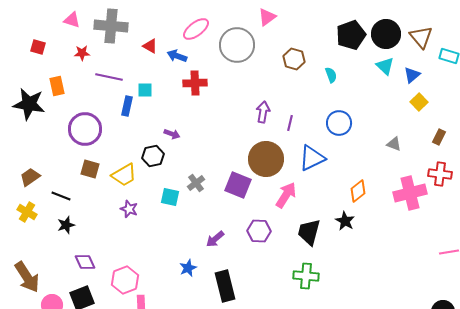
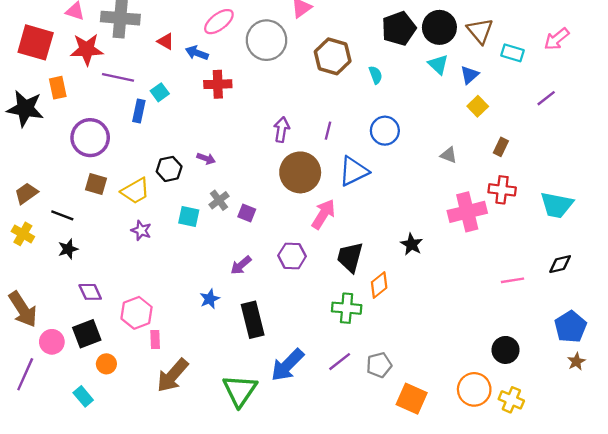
red square: (38, 47) -> (36, 42), size x2.0
red star: (82, 53) -> (87, 49), size x1.8
brown hexagon: (294, 59) -> (333, 56), size x1.4
cyan square: (145, 90) -> (160, 92), turned -35
purple arrow: (263, 112) -> (282, 129), moved
purple arrow: (172, 134) -> (206, 158), moved
purple square: (238, 185) -> (247, 213), moved, size x0.6
orange diamond: (358, 191) -> (379, 285), moved
black star: (345, 221) -> (412, 244), moved

